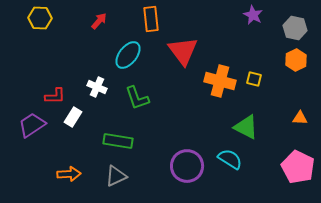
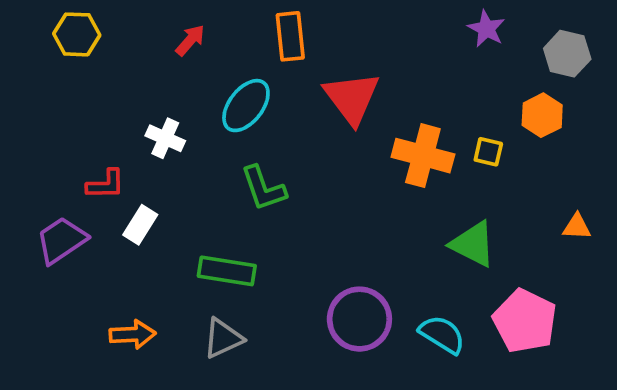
orange hexagon: (296, 60) -> (542, 115), moved
white cross: (97, 87) -> (165, 138), moved
cyan semicircle: (230, 159) -> (442, 334), moved
pink pentagon: (298, 167) -> (525, 321), moved

